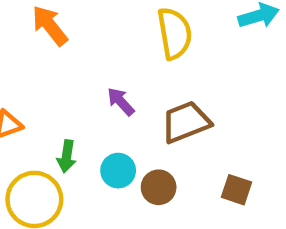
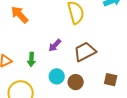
purple arrow: (121, 102) -> (55, 45), turned -88
green arrow: (67, 156) -> (31, 59), moved

